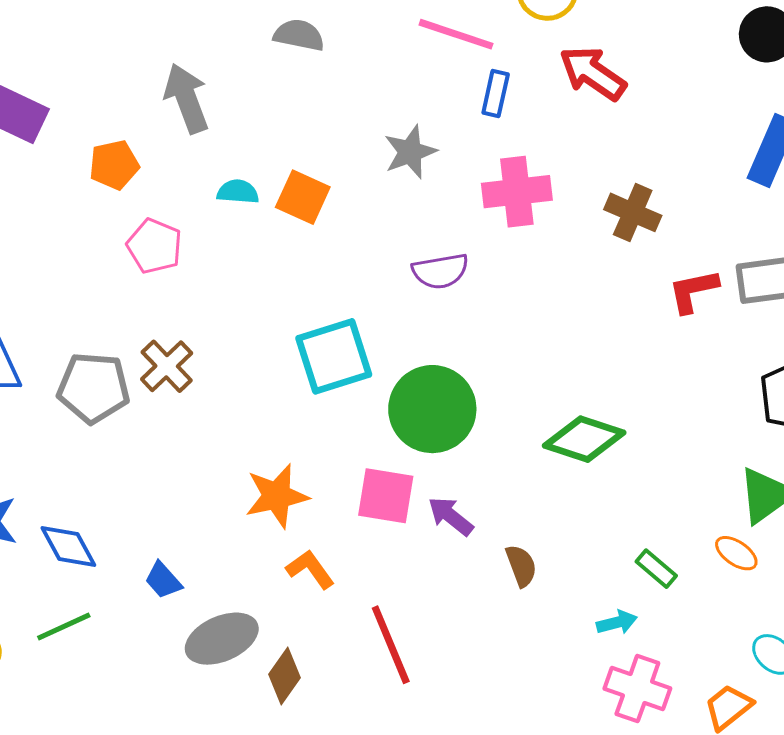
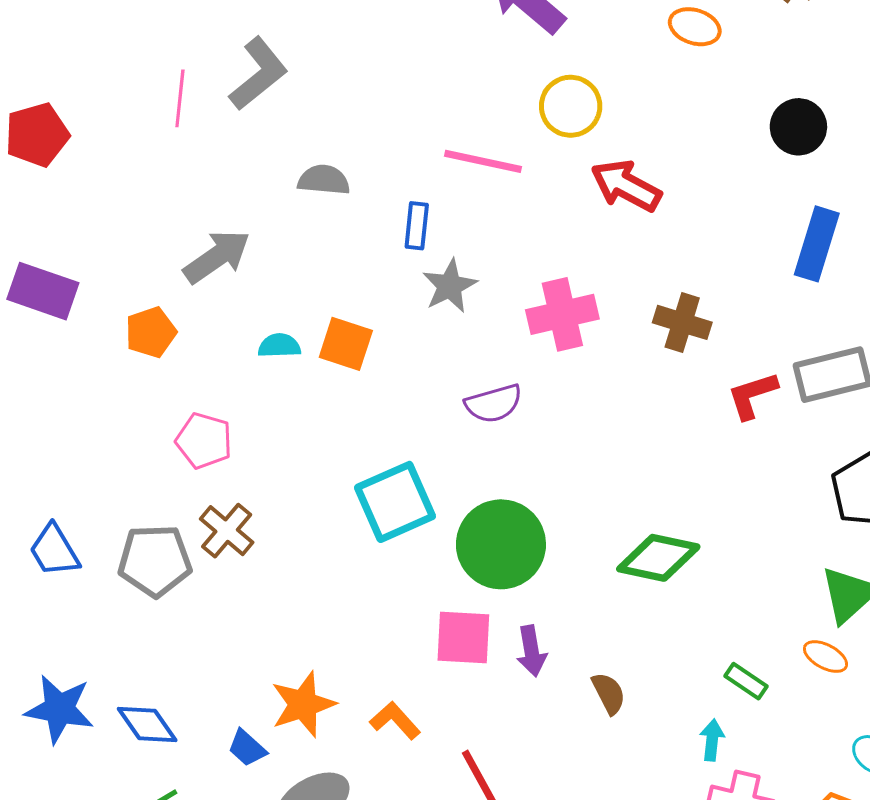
blue rectangle: (496, 93) -> (417, 226), moved
gray arrow: (187, 98) -> (217, 257), turned 82
pink pentagon: (154, 246) -> (204, 441), moved
orange star: (277, 496) -> (303, 704), moved
purple arrow: (451, 516) -> (531, 651), turned -132
cyan arrow: (617, 622) -> (712, 740), turned -63

